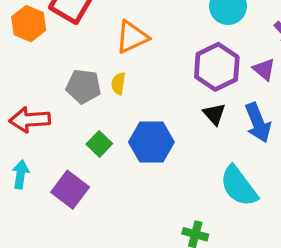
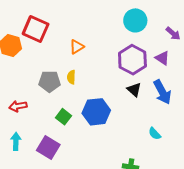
orange triangle: (132, 37) -> (77, 47), size x0.7
red arrow: (30, 120) -> (18, 106), size x0.7
cyan semicircle: (239, 186) -> (155, 134), size x0.5

